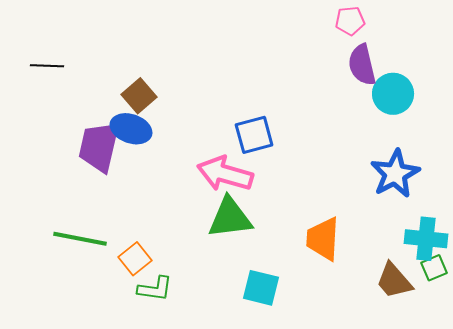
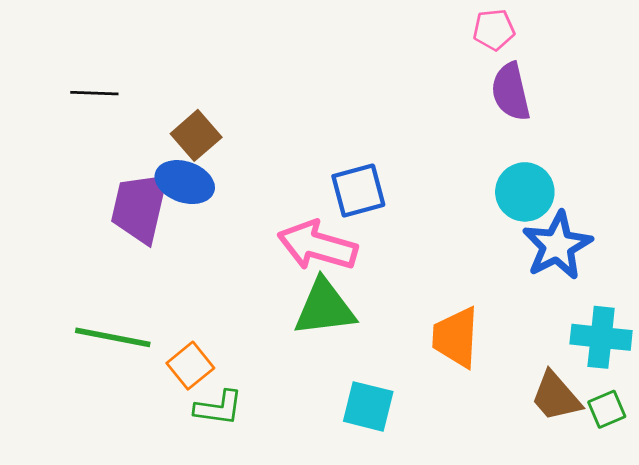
black line: (47, 66) -> (94, 93), moved
cyan circle: (393, 94) -> (525, 192), moved
green square: (434, 268) -> (607, 409), moved

